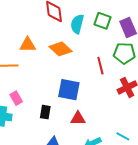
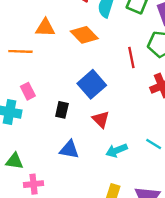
blue square: (69, 90) -> (92, 84), turned 35
red triangle: (78, 118) -> (101, 119), turned 42

